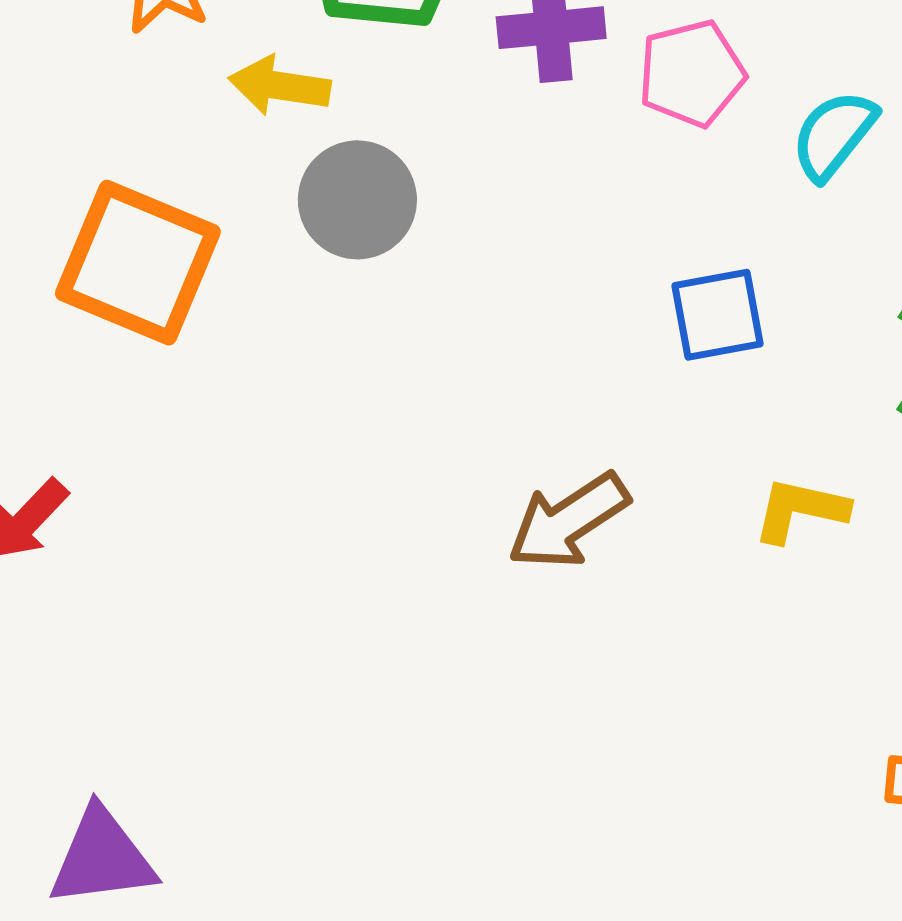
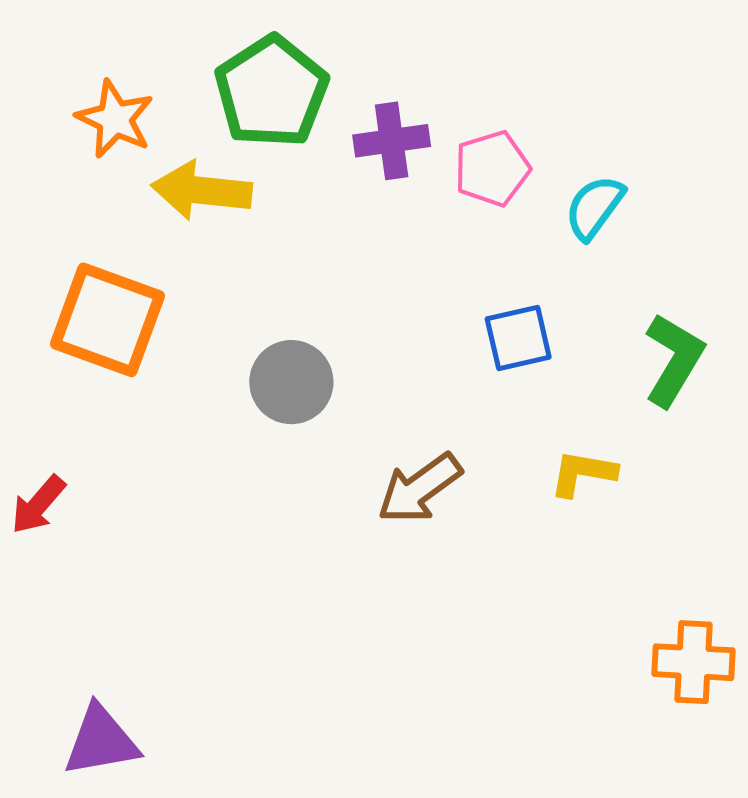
yellow arrow: (279, 86) -> (202, 190), size x1.4
gray circle: (357, 200) -> (291, 382), moved

